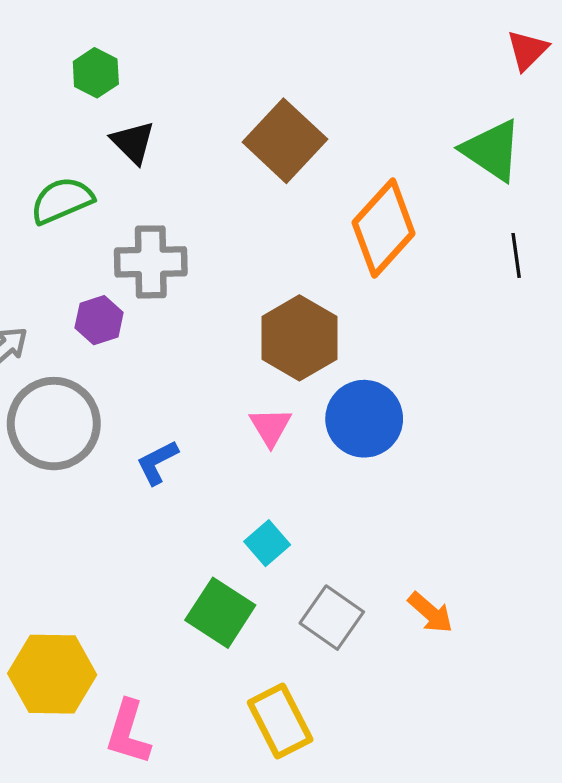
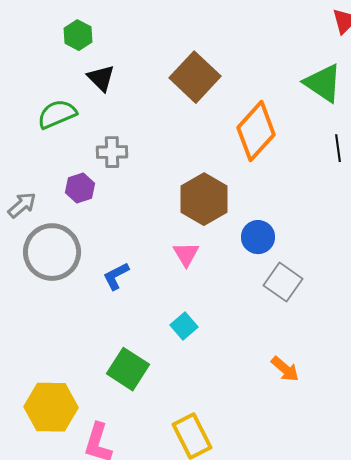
gray cross: (151, 262) -> (112, 152), size x0.7
blue circle: (364, 419) -> (258, 237), moved, size x0.7
green square: (220, 613) -> (128, 369), moved
gray square: (332, 618) -> (283, 282), moved

